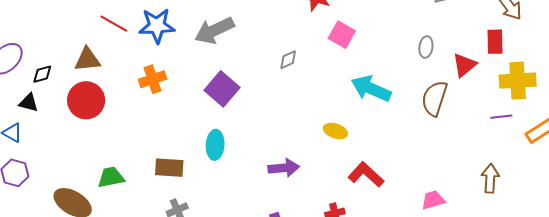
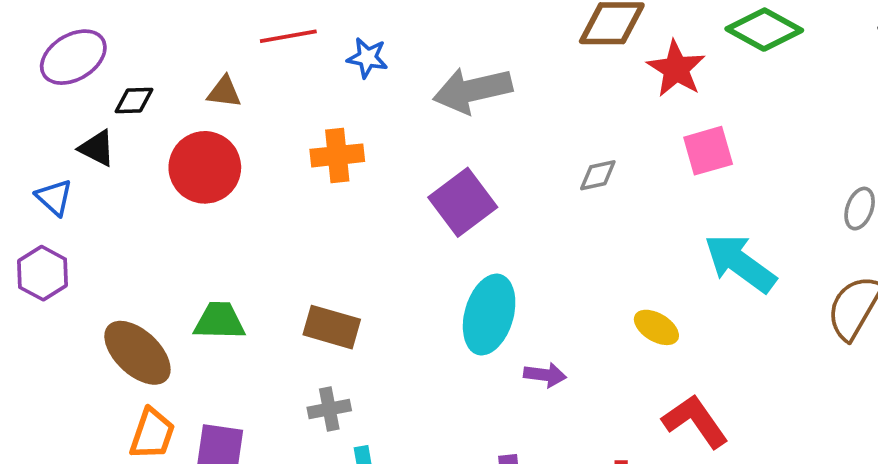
red line: (114, 24) -> (288, 36), turned -52
blue star: (157, 26) -> (367, 58), size x0.6
pink square: (342, 35) -> (708, 151), turned 32
brown triangle: (87, 60) -> (224, 92), size x0.7
cyan ellipse: (215, 145) -> (489, 315), moved, size x1.4
purple arrow: (284, 168) -> (545, 375), size x0.7

